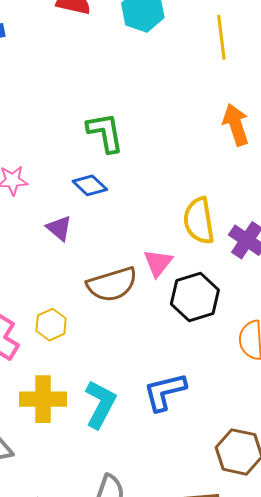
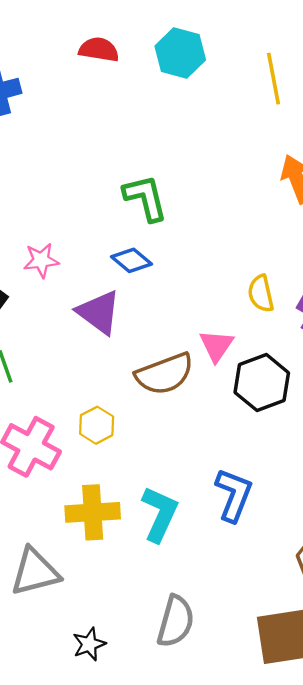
yellow semicircle: (199, 221) -> (261, 294), size x0.7
purple triangle: (59, 228) -> (99, 312), size x1.5
blue L-shape: (165, 392) -> (234, 495), turned 129

